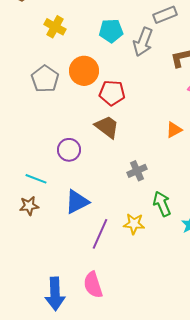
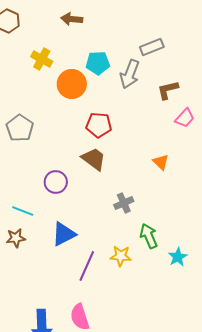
orange circle: (84, 71) -> (72, 84), moved
gray pentagon: (45, 79) -> (20, 128), moved
orange triangle: (174, 130) -> (161, 162), turned -48

